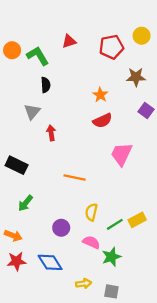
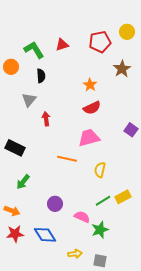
red triangle: (69, 41) -> (62, 45), moved
orange circle: (12, 50) -> (11, 67), moved
brown star: (136, 77) -> (122, 69), turned -30
purple square: (146, 111) -> (131, 130), moved
pink trapezoid: (121, 154) -> (89, 138), moved, turned 50
yellow semicircle: (91, 212) -> (100, 170), moved

